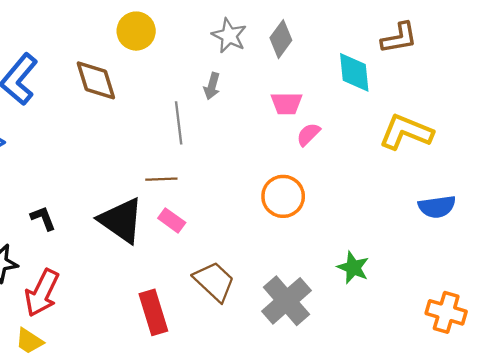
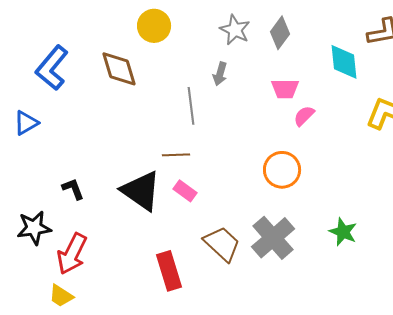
gray cross: (287, 301) -> (273, 238), moved

